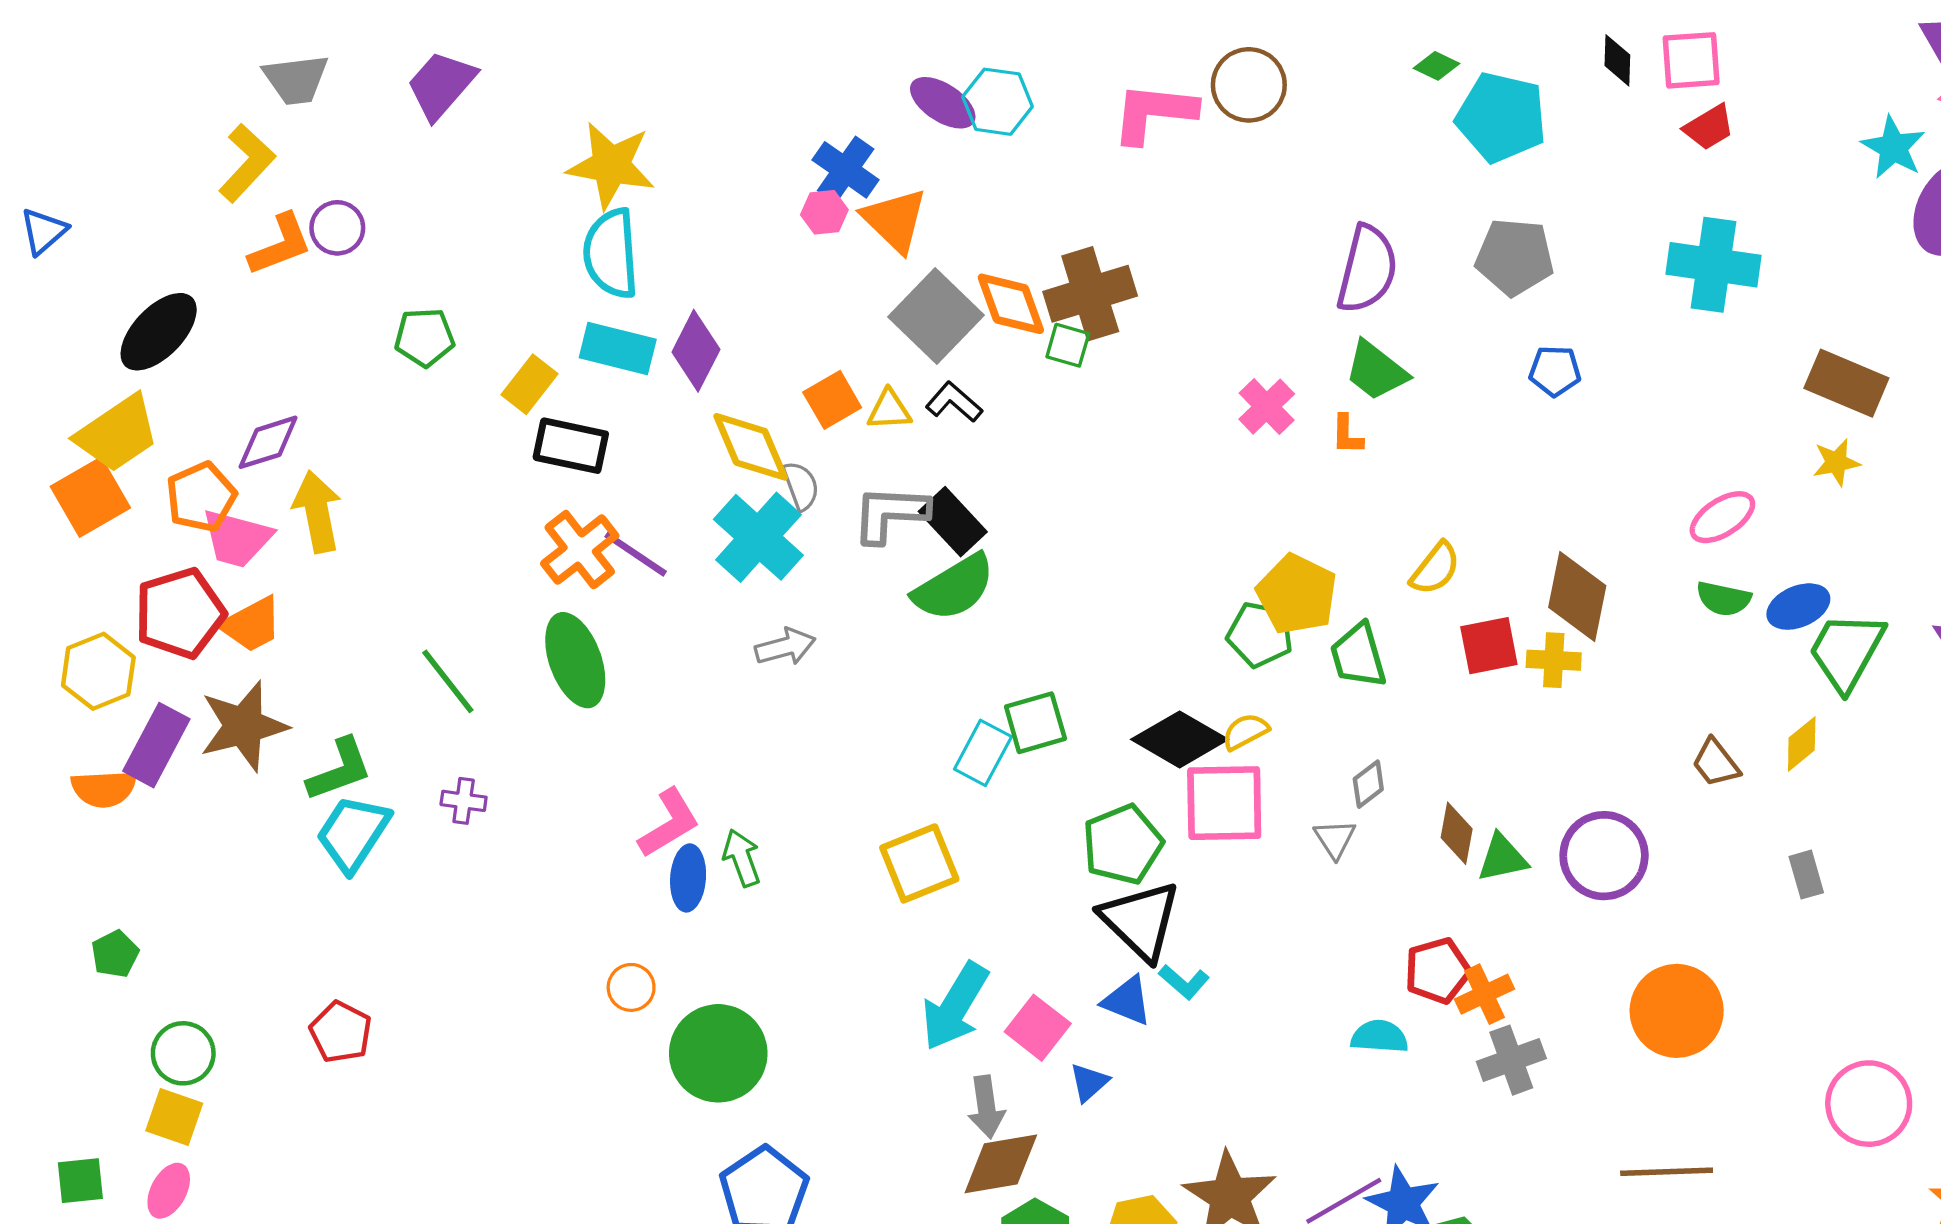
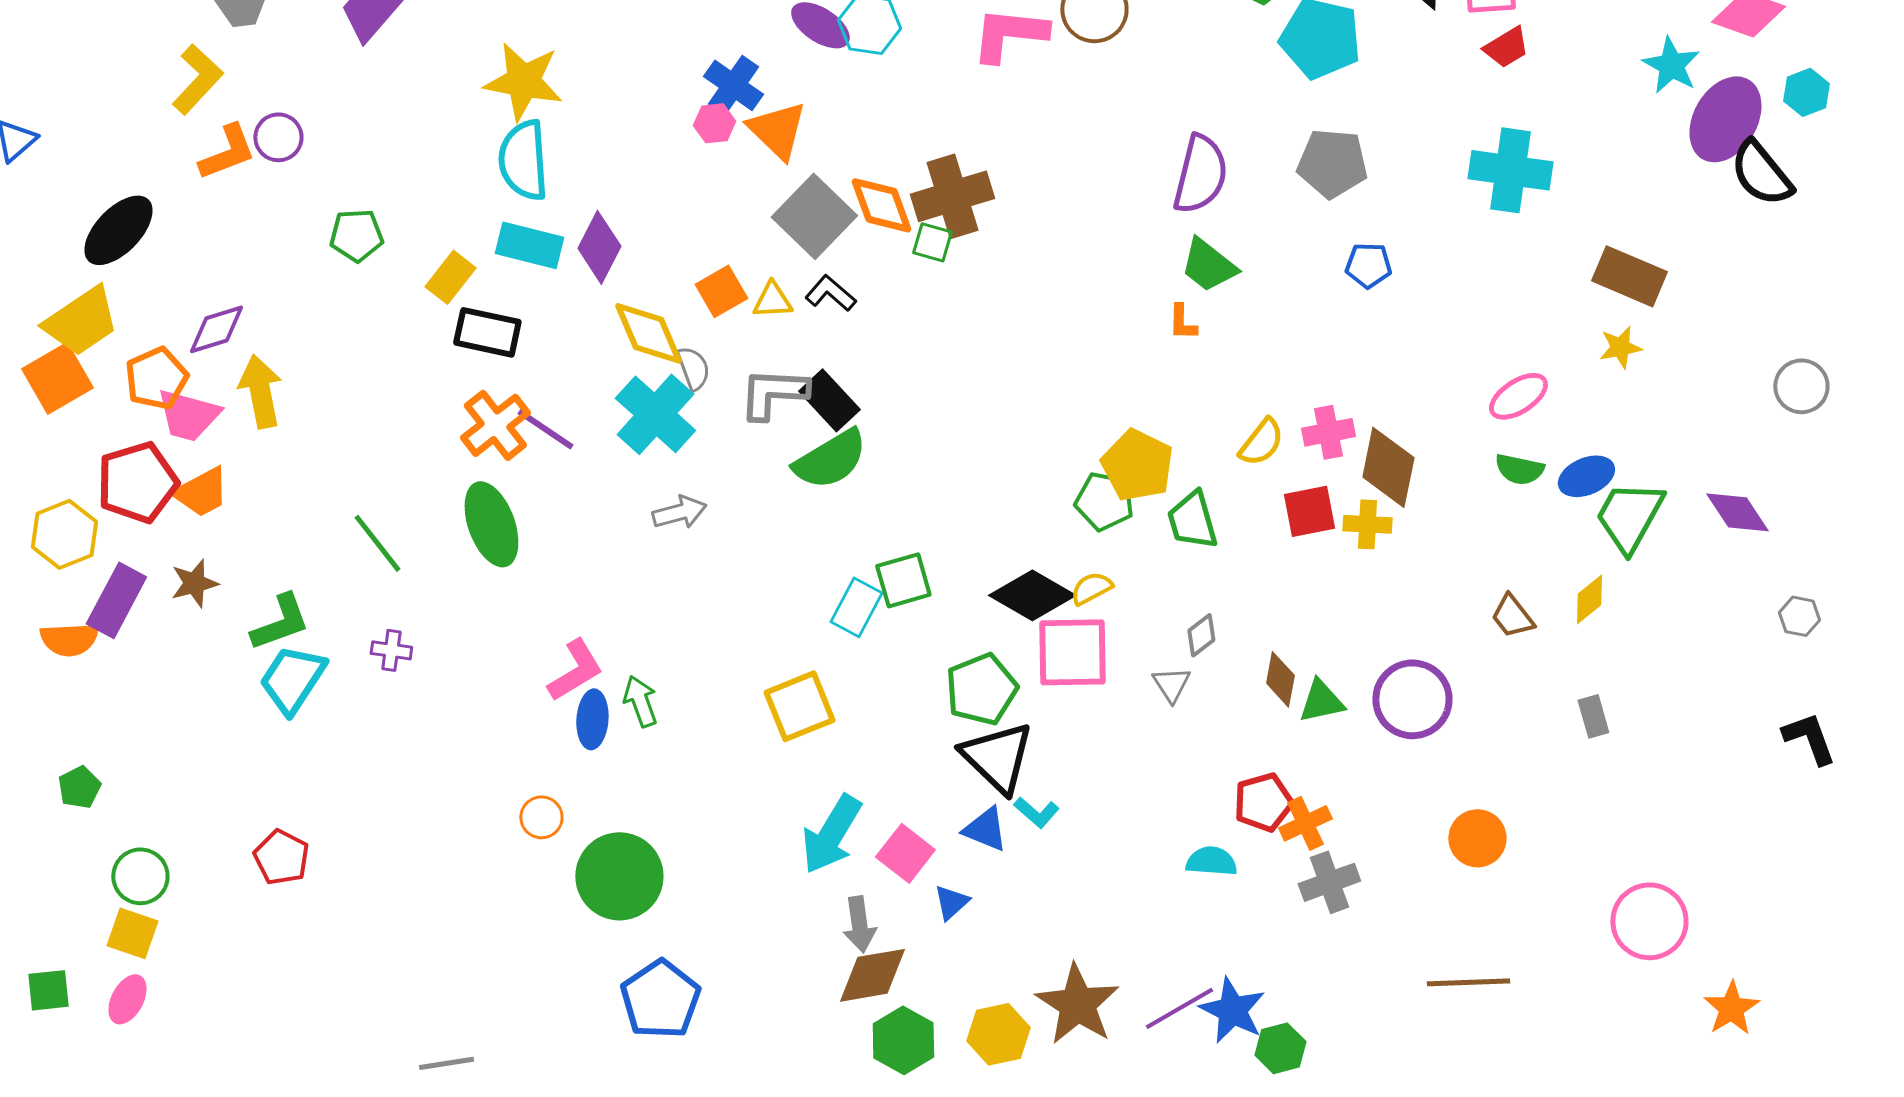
pink cross: (1267, 407) -> (1328, 432), moved, turned 33
brown star: (244, 726) -> (194, 583), size x0.6
orange circle: (1677, 1011) -> (1477, 838), size x0.7

